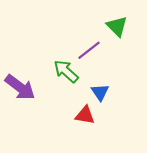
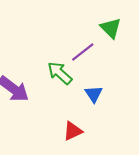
red triangle: (85, 115) -> (73, 131), moved, turned -35

